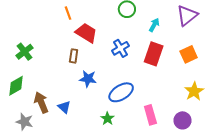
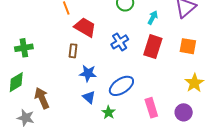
green cross: (25, 52) -> (24, 48), turned 30
orange square: (189, 54) -> (188, 46), turned 36
blue triangle: (64, 107) -> (89, 97), moved

